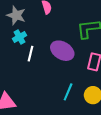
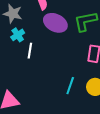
purple ellipse: (62, 51) -> (55, 23), moved

